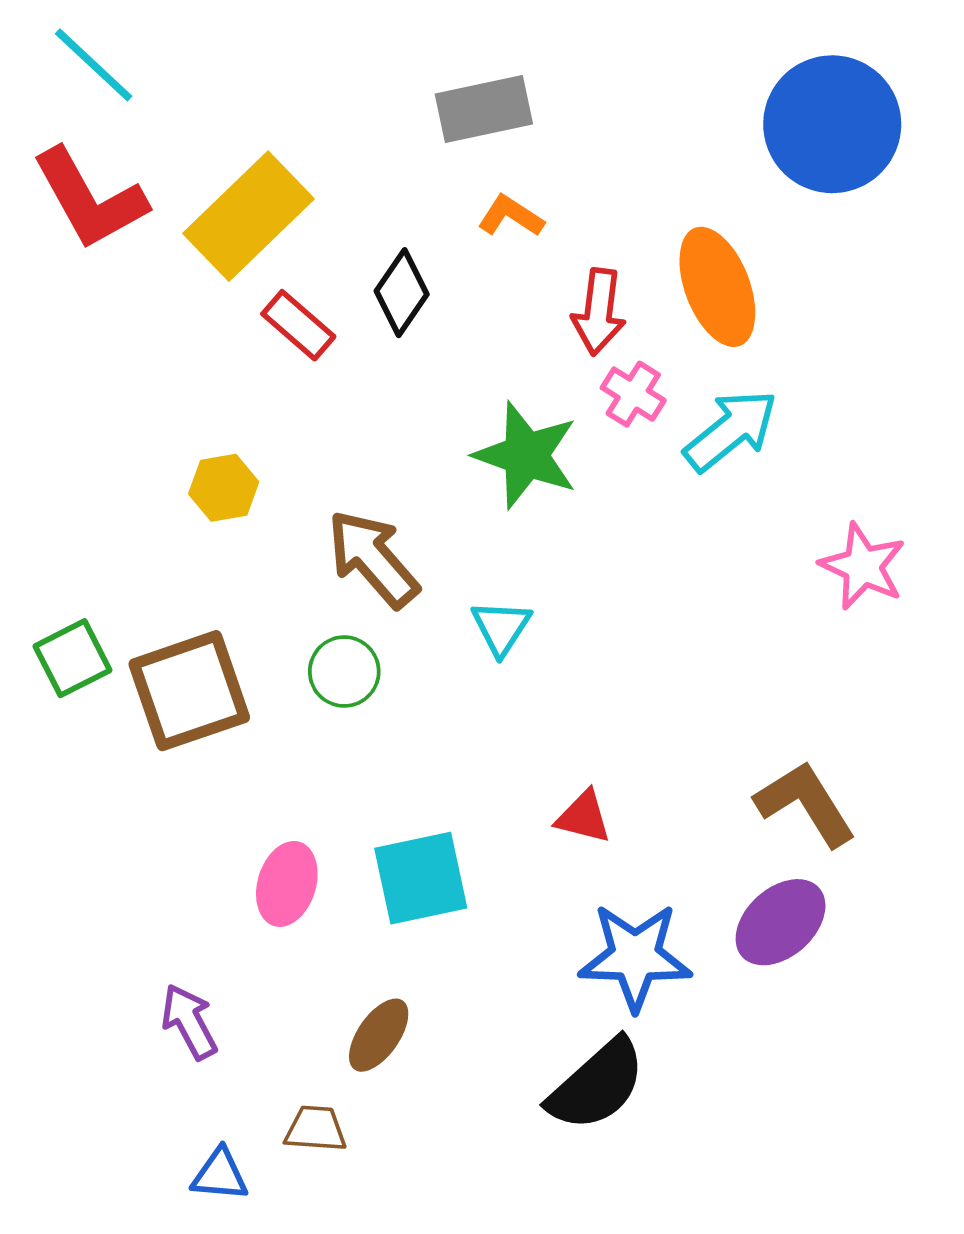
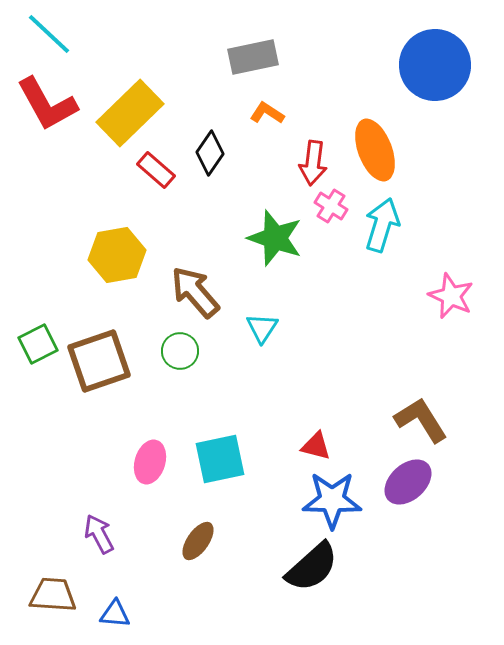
cyan arrow: (731, 430) -> (382, 225), turned -34
yellow hexagon: (224, 488) -> (117, 255), size x1.6
red triangle: (583, 817) -> (316, 446), moved
brown trapezoid: (316, 1129) -> (53, 595), moved, size x1.4

